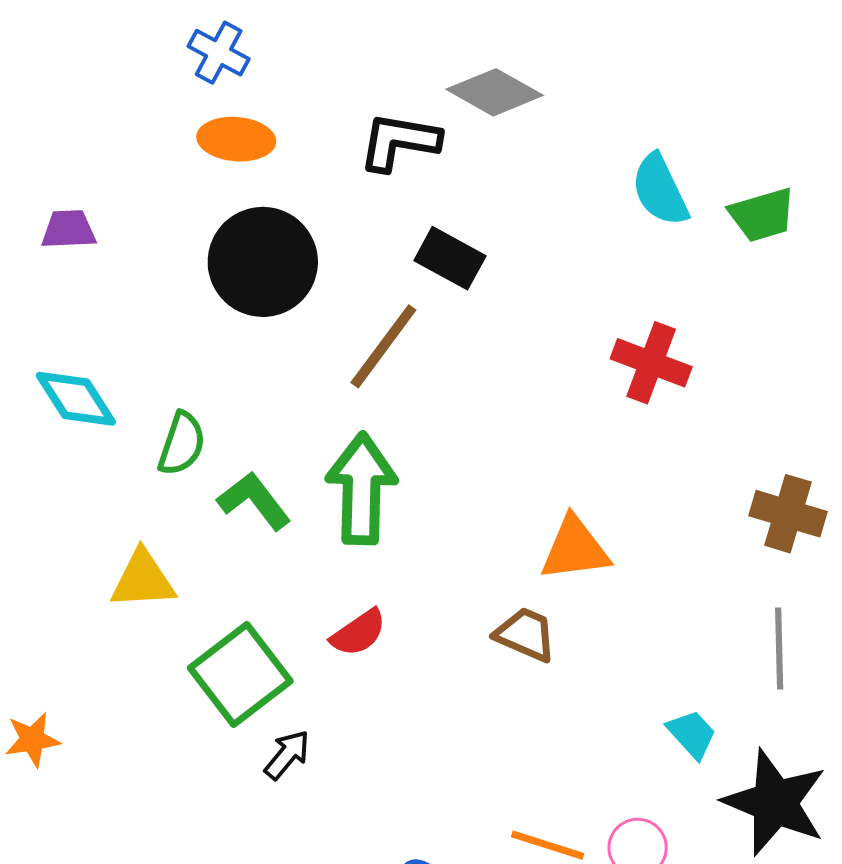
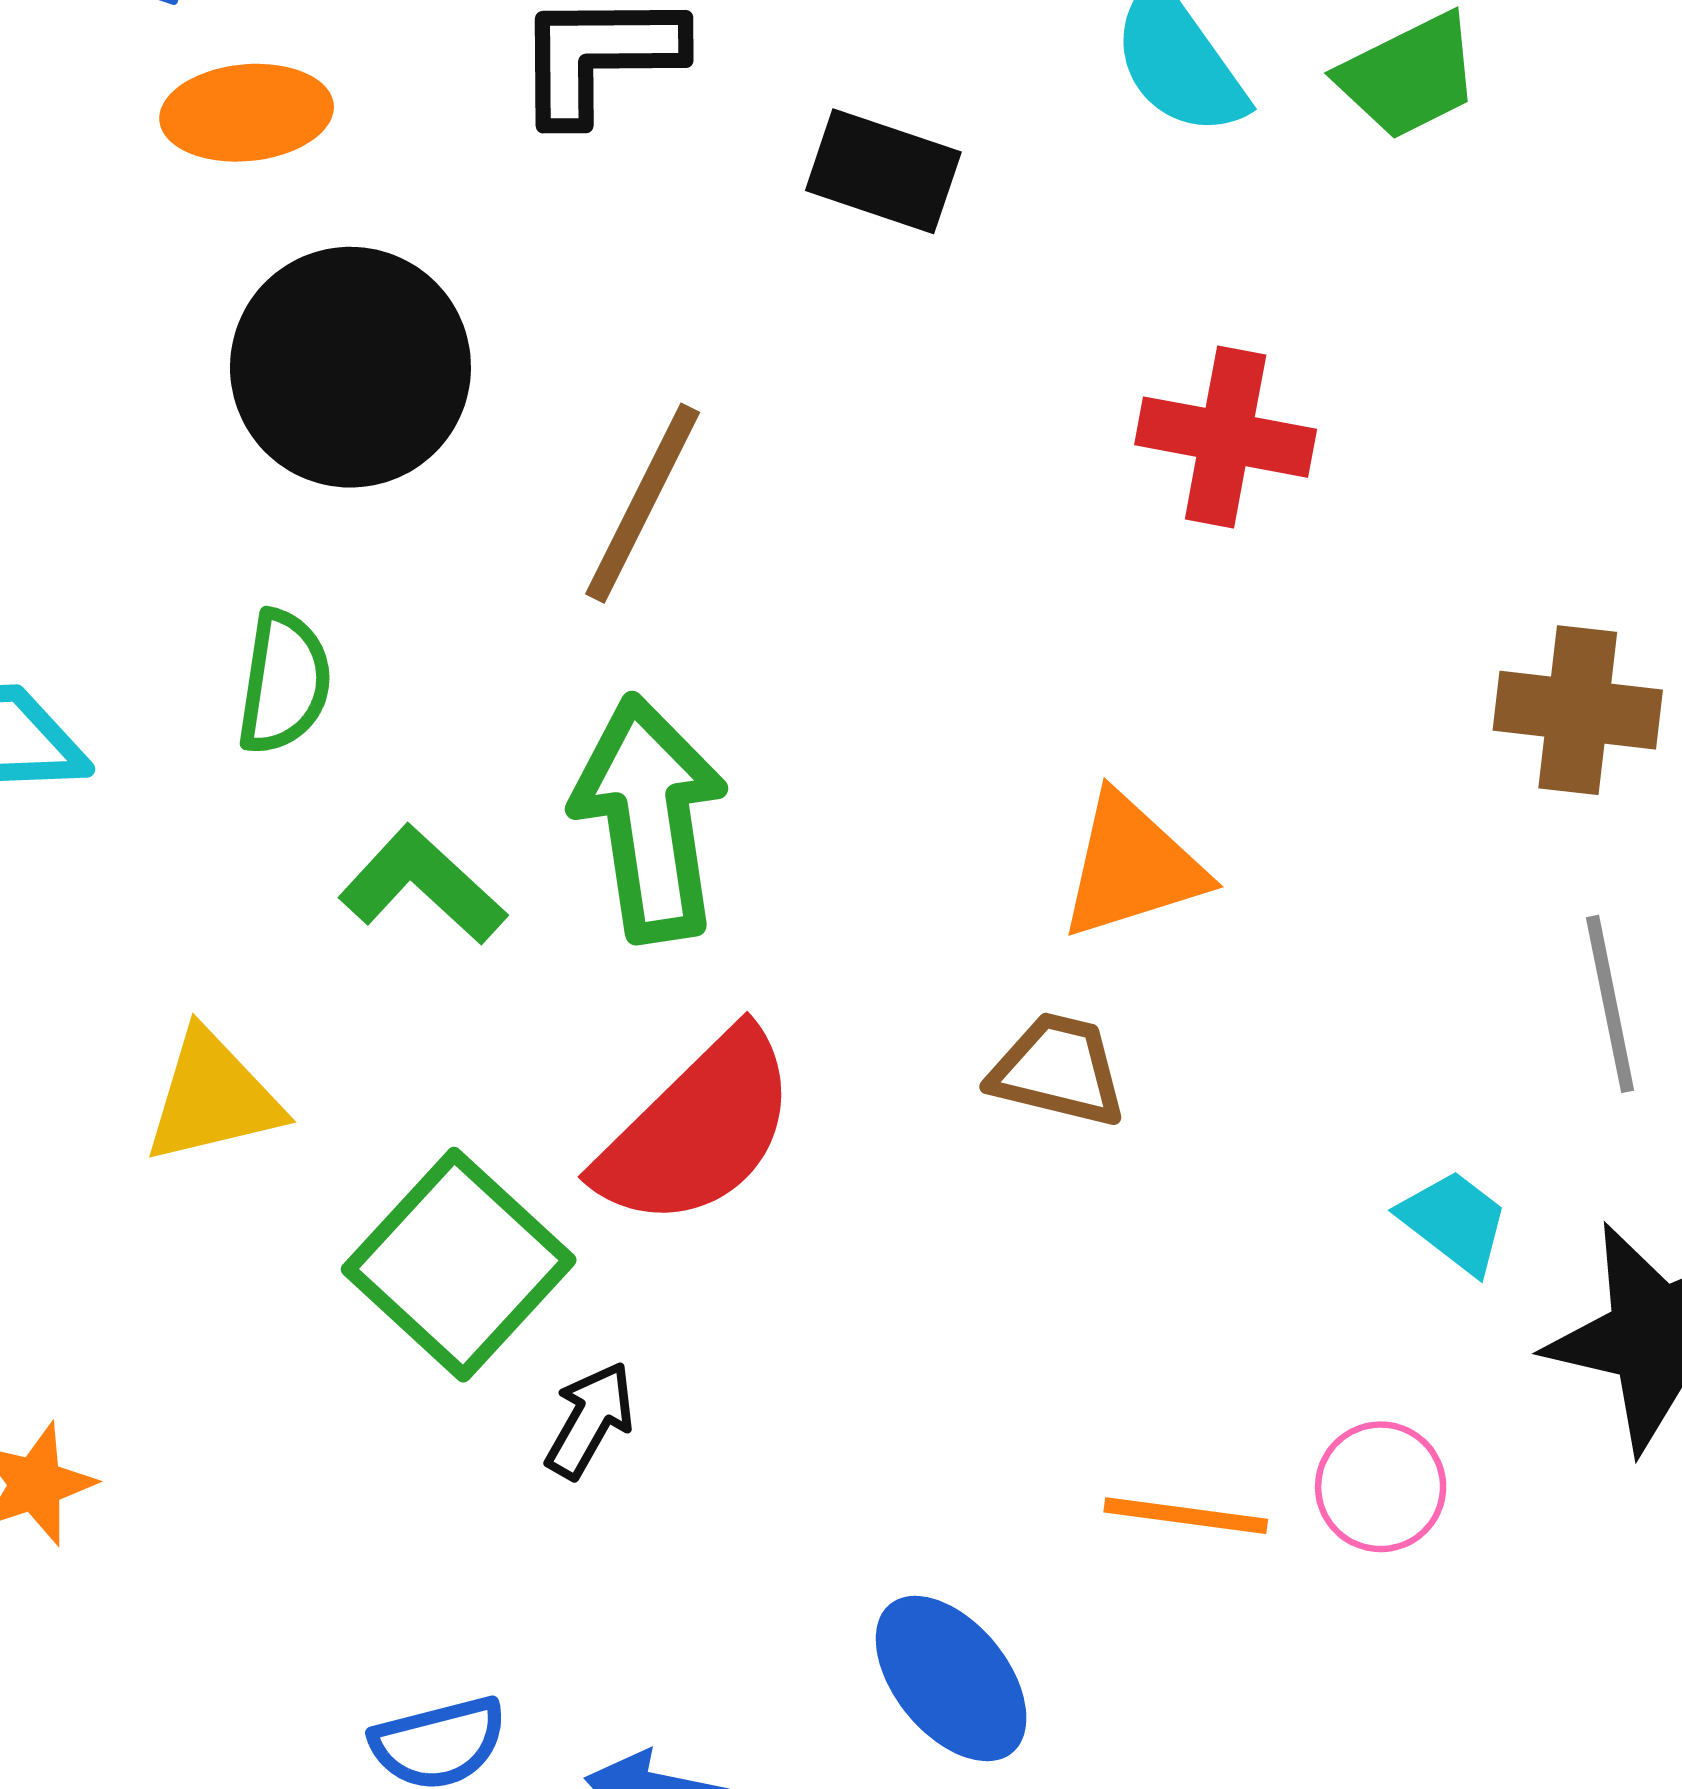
black rectangle: (450, 258) -> (883, 171), moved
green semicircle: (182, 444) -> (284, 682), moved
red semicircle: (358, 633) -> (698, 1130), size x1.8

